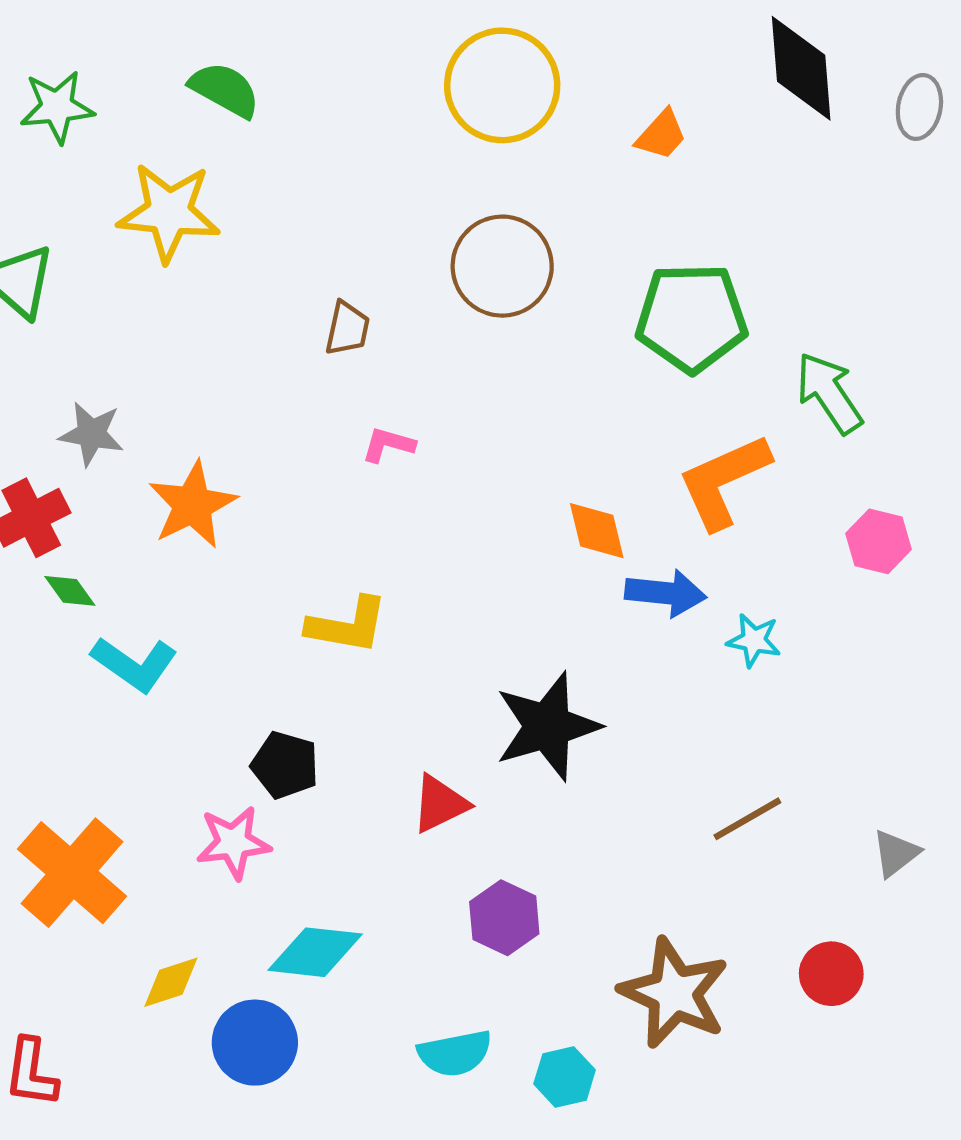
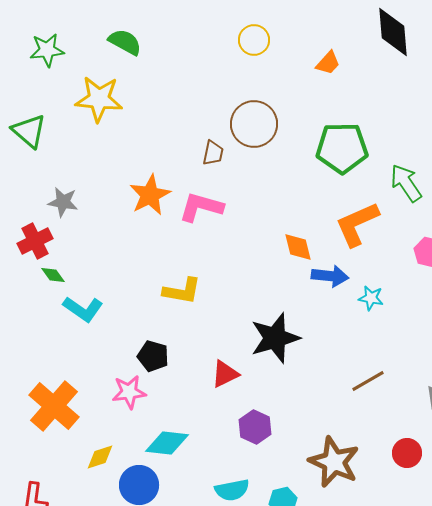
yellow circle: (502, 85) -> (254, 40), size x0.6
brown trapezoid: (347, 328) -> (213, 153), moved
pink L-shape: (388, 445) -> (201, 207), size x1.8
orange star: (192, 505) -> (150, 195), moved

